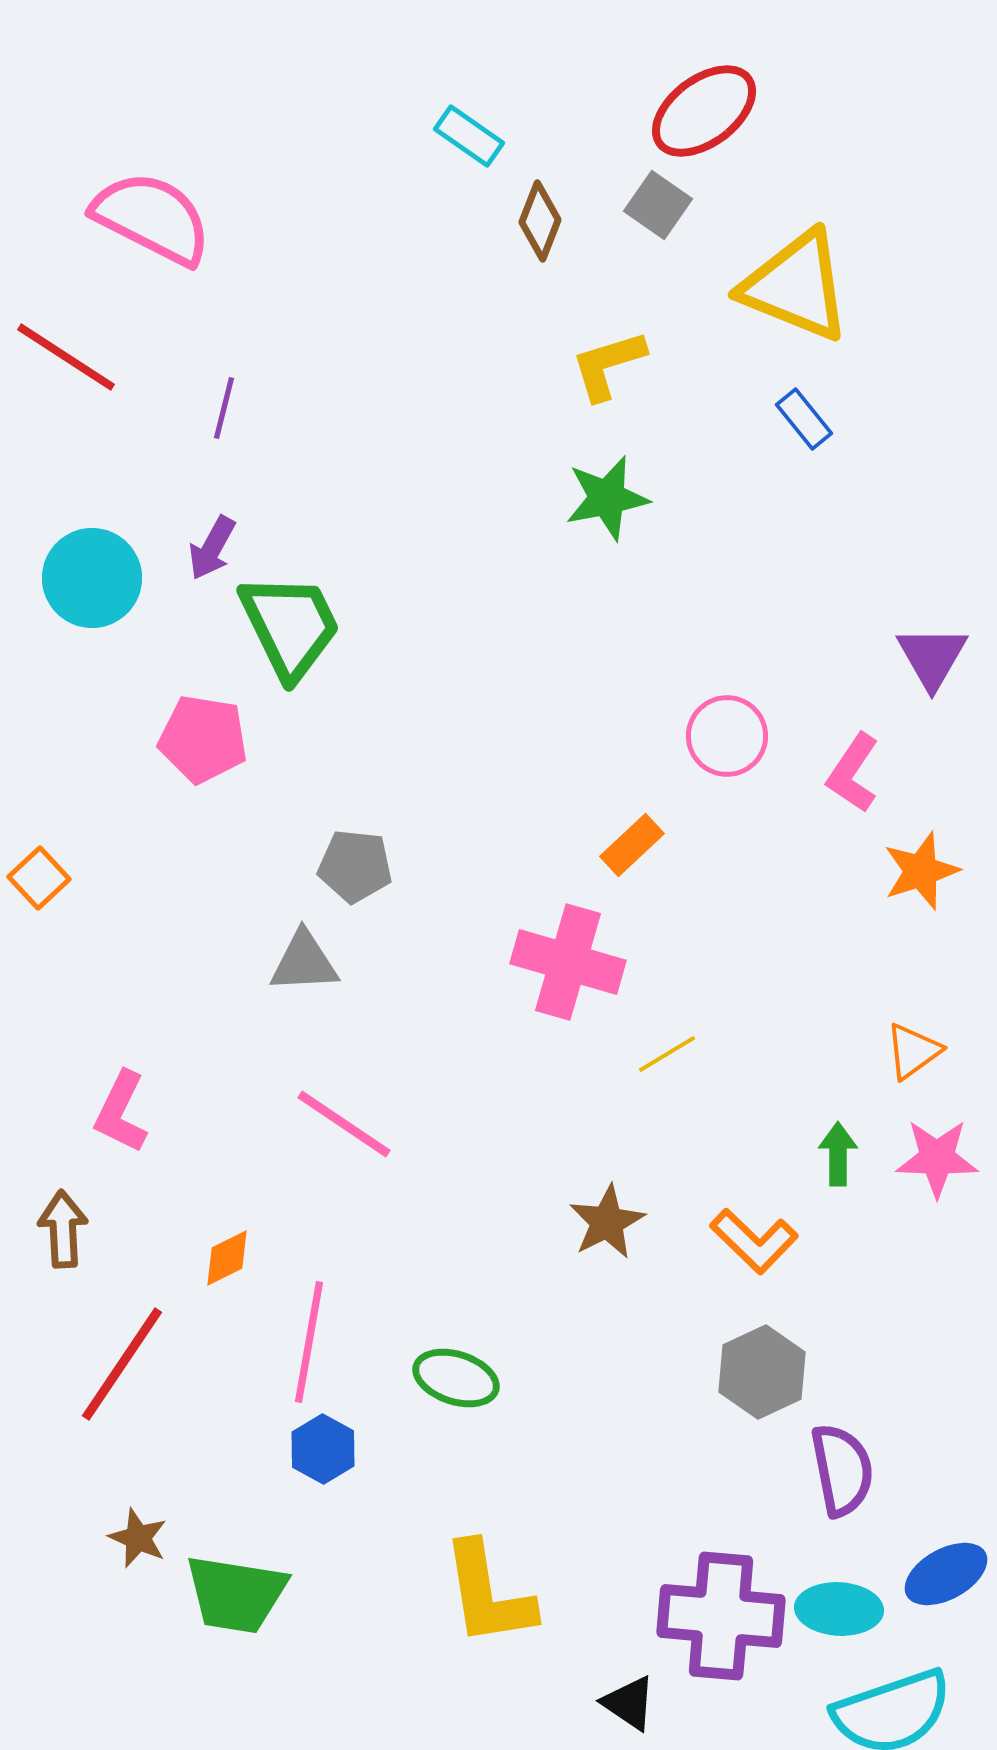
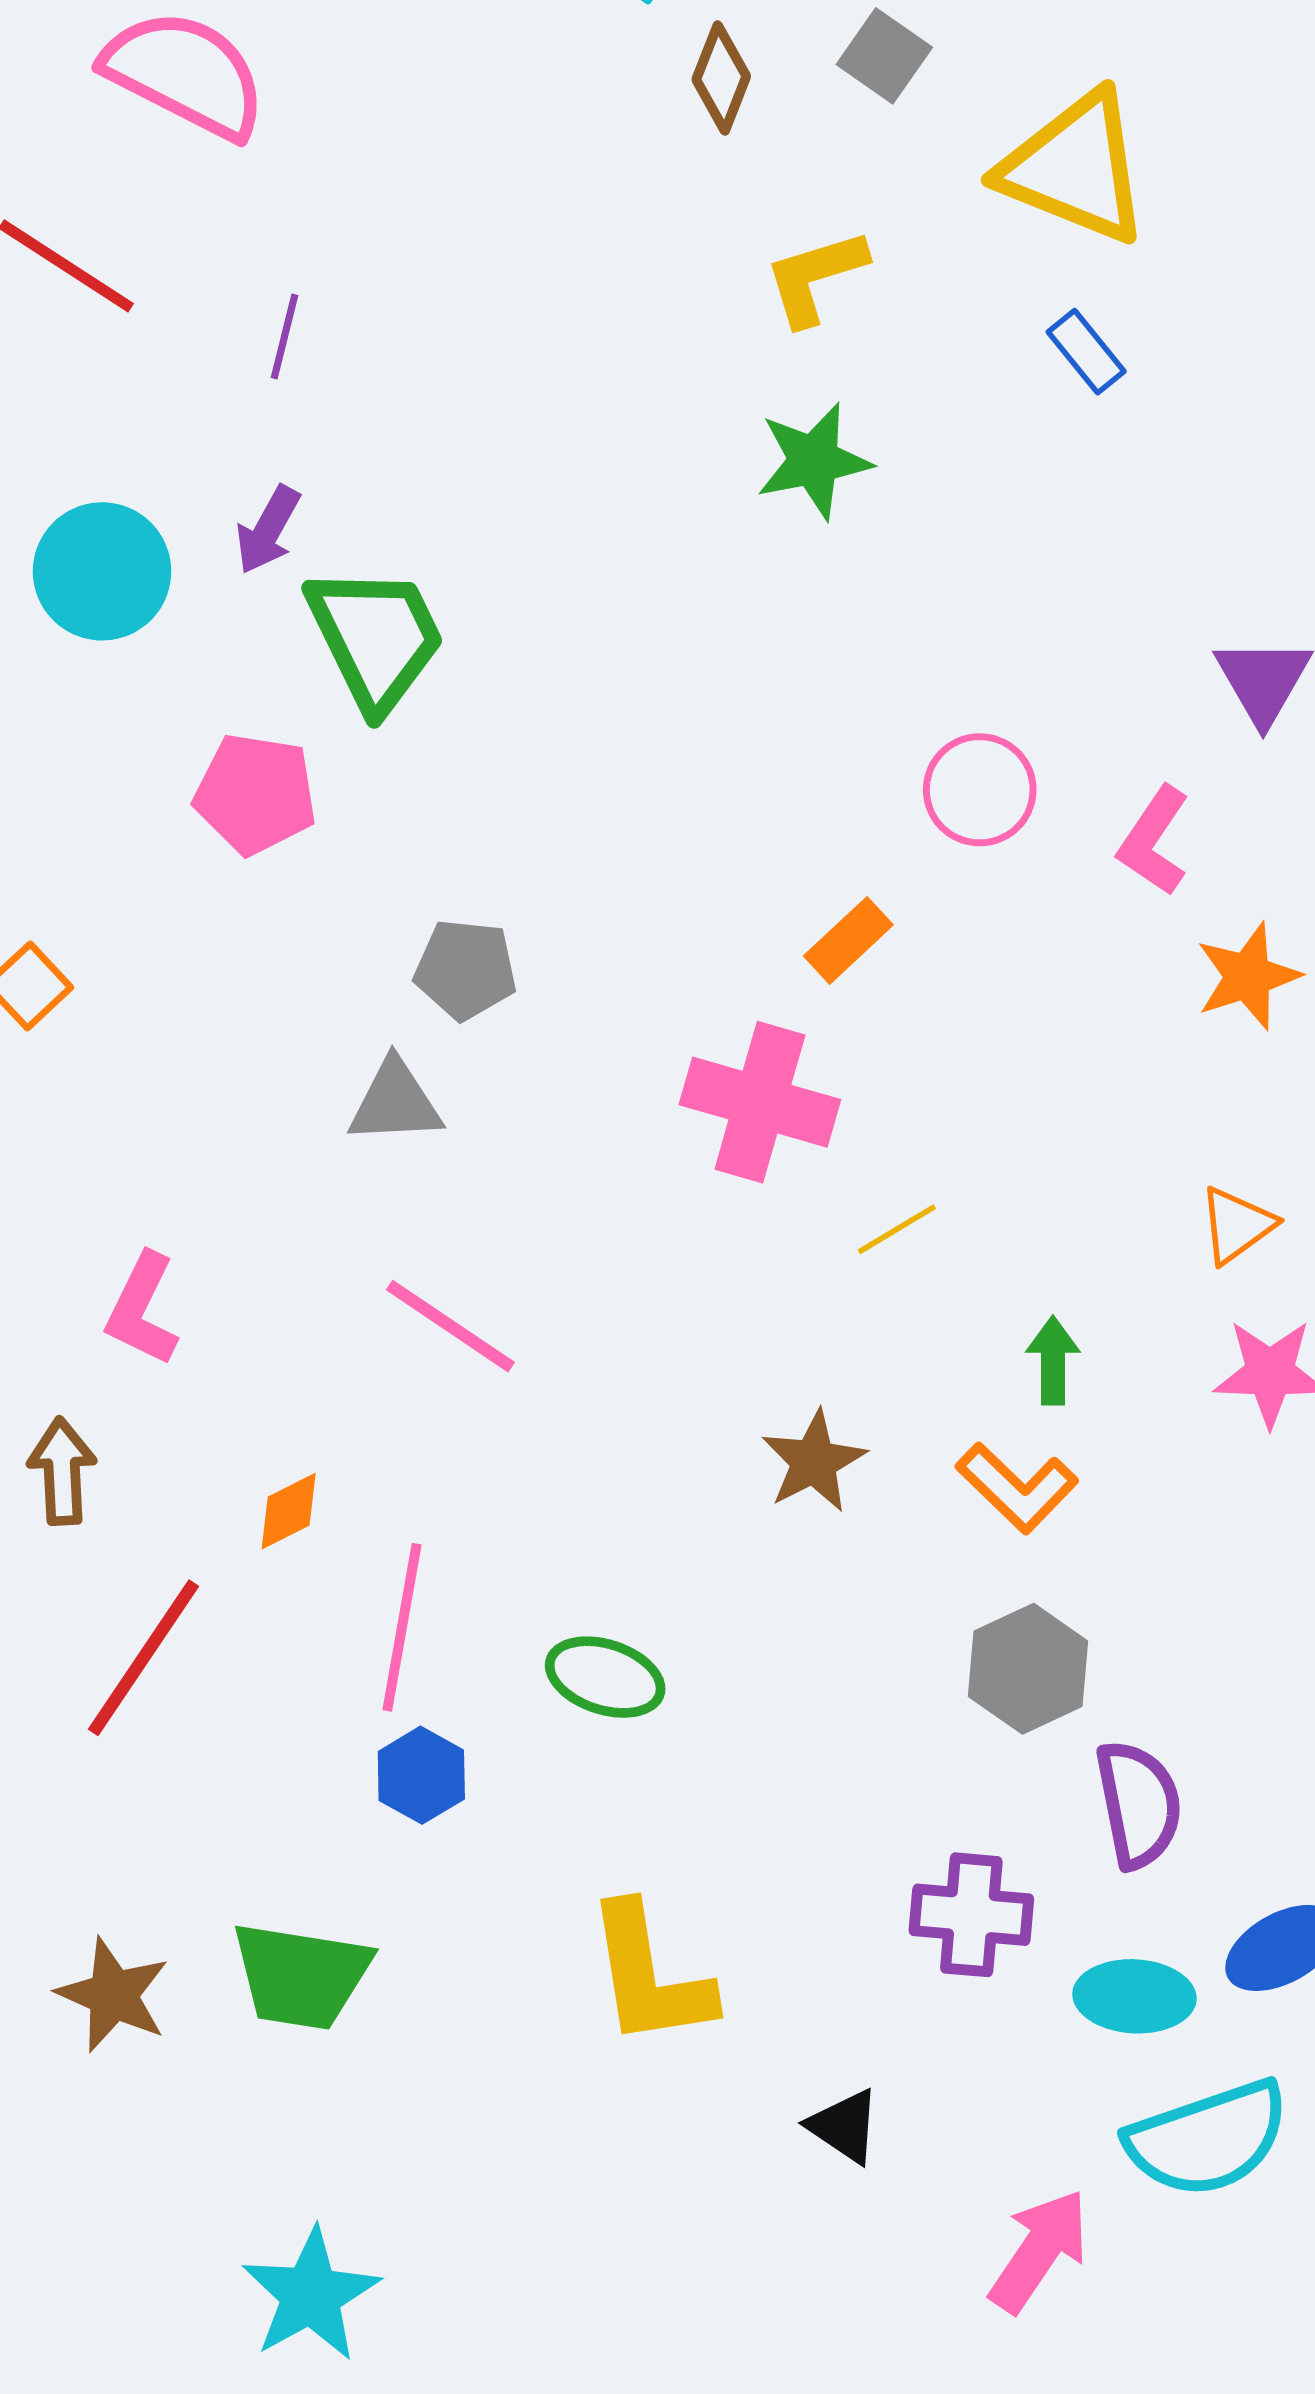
green arrow: (838, 1154) -> (1053, 1361), moved
brown star: (138, 1538) -> (113, 1995), moved, size x1.4
purple cross: (721, 1616) -> (971, 1915), moved, size x0.7

